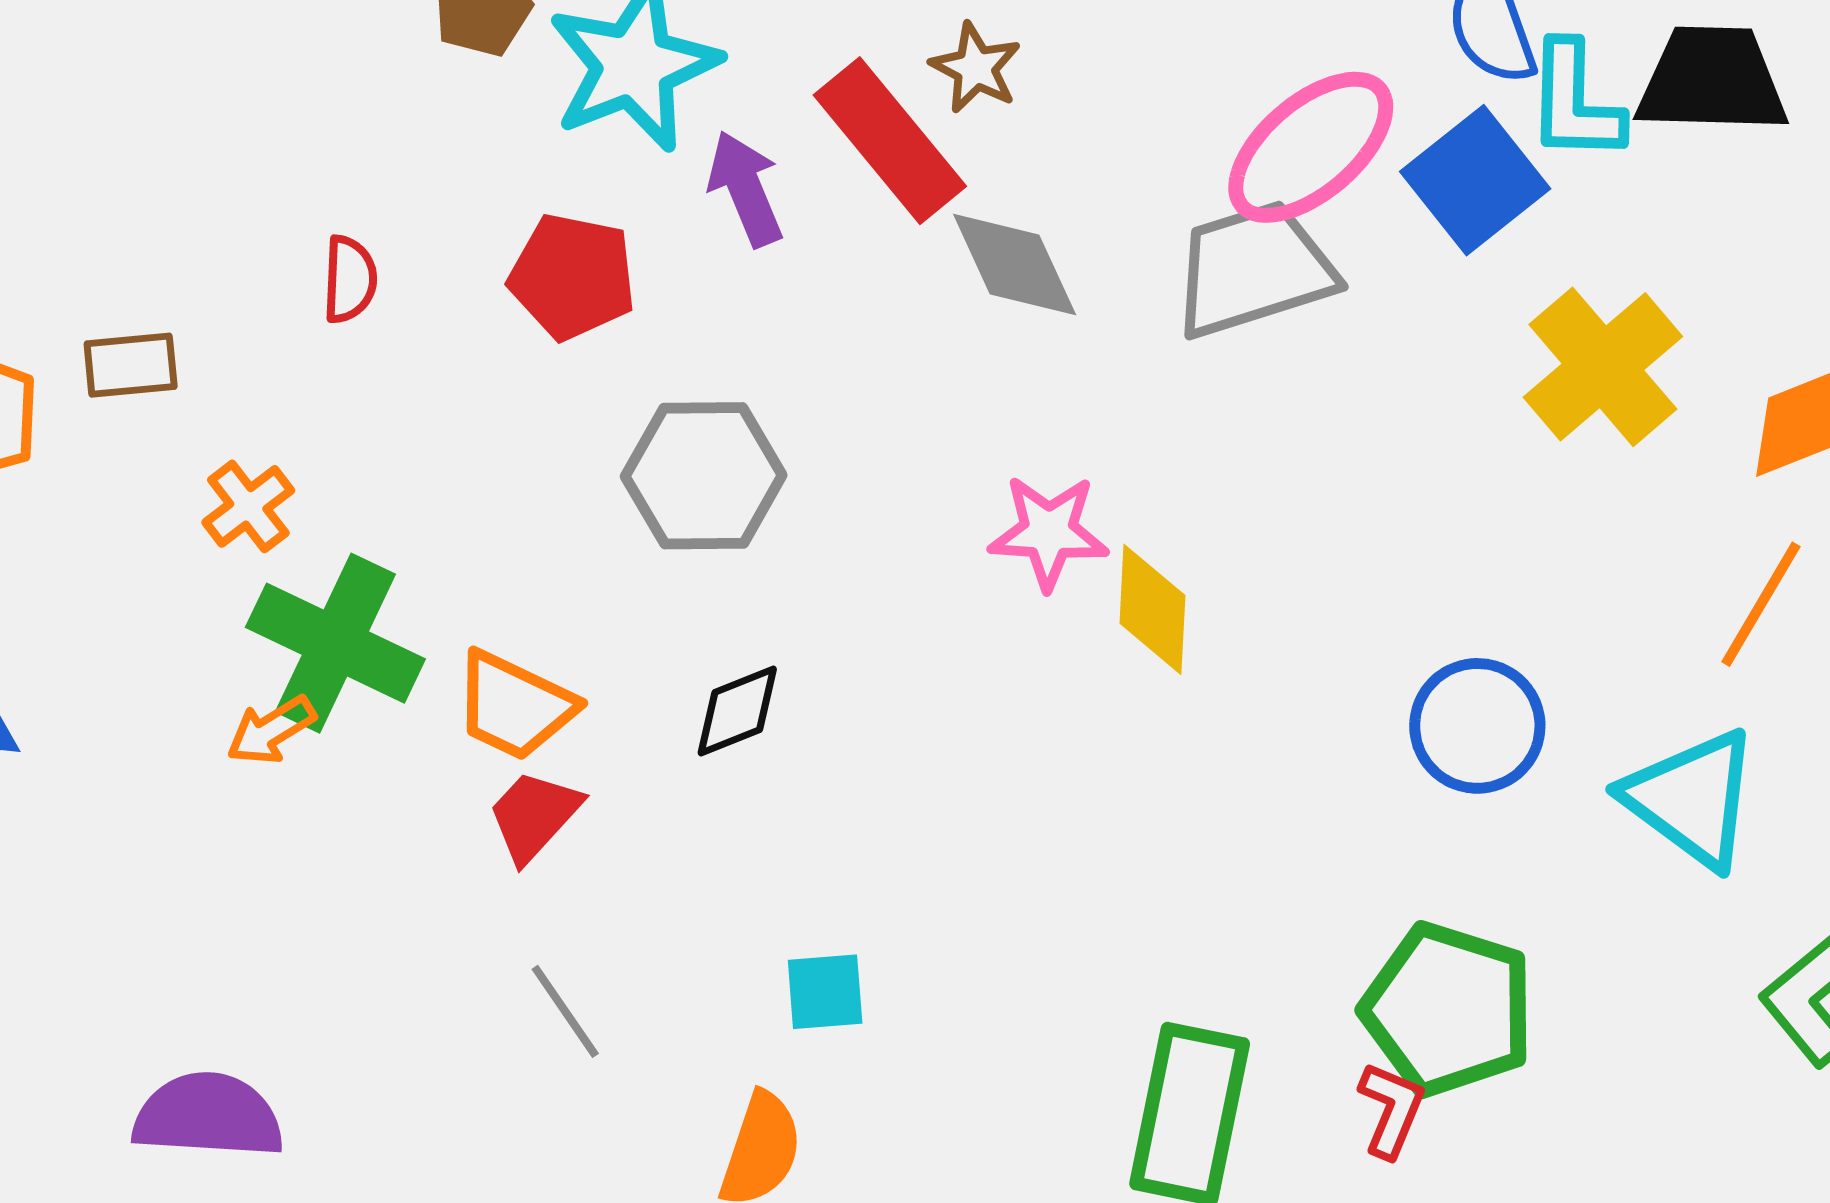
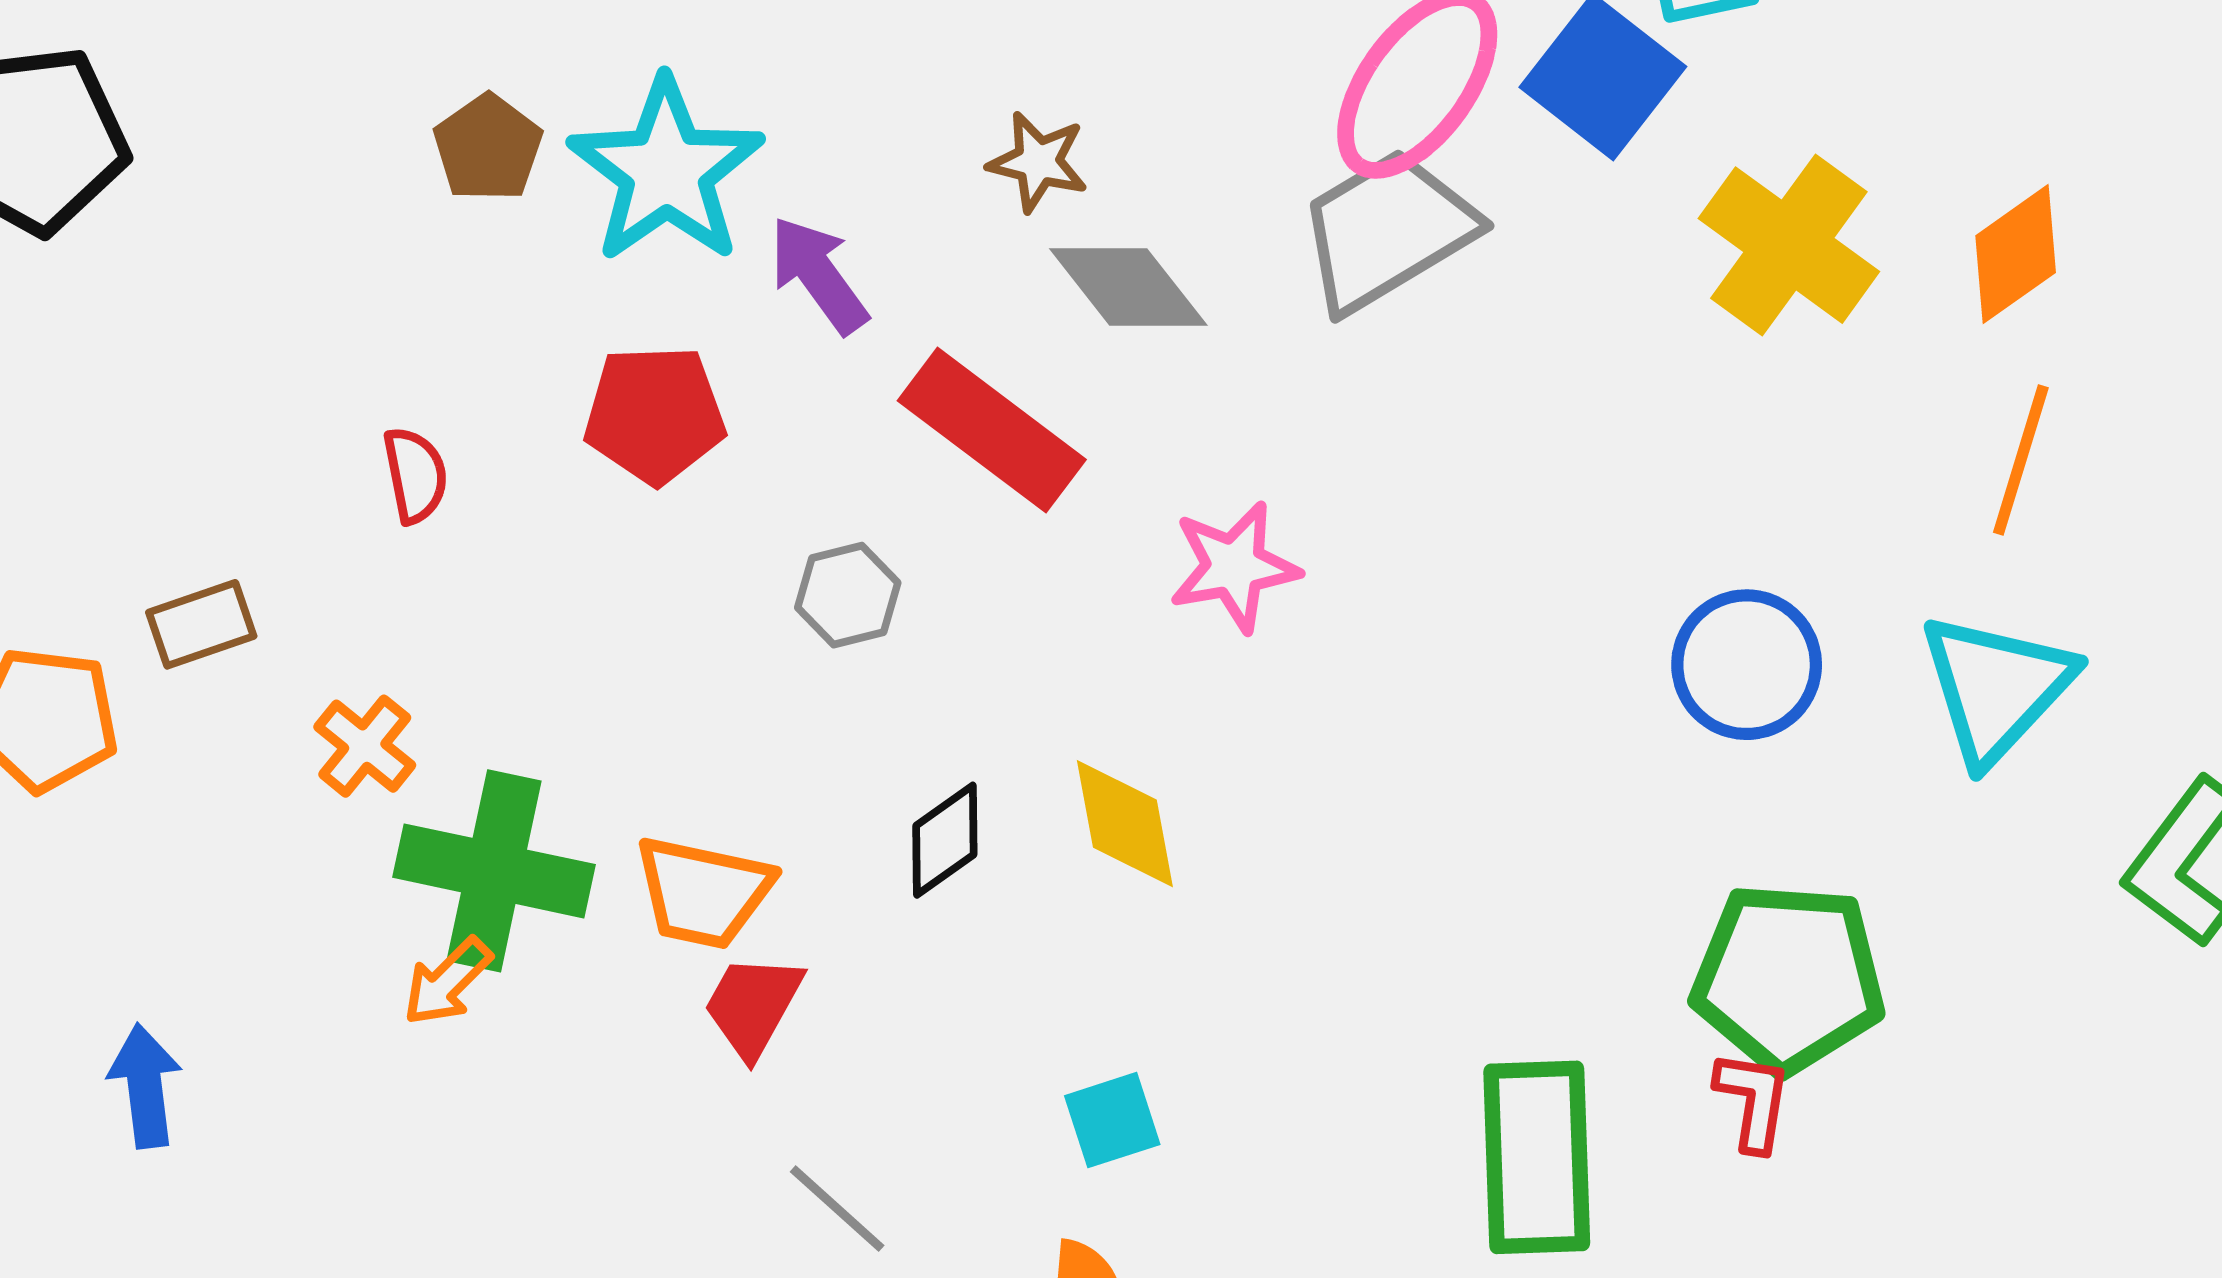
brown star: (976, 68) -> (1038, 162), moved
red rectangle: (890, 141) -> (992, 430), moved
gray hexagon: (704, 476) -> (848, 595), size x0.6
yellow diamond: (1152, 609) -> (1125, 824), moved
cyan triangle: (1691, 799) -> (1996, 688), turned 50

